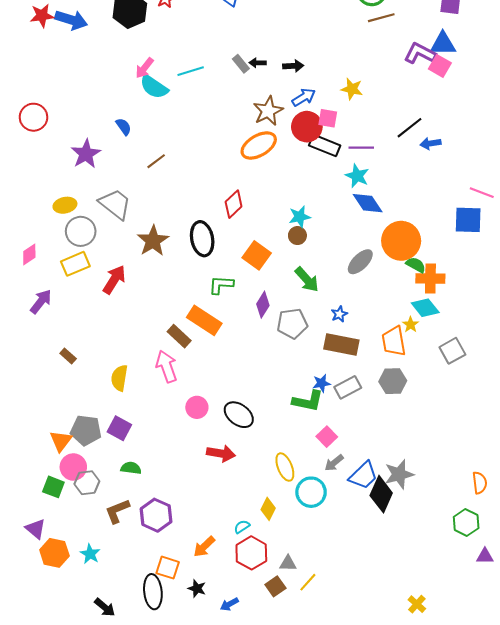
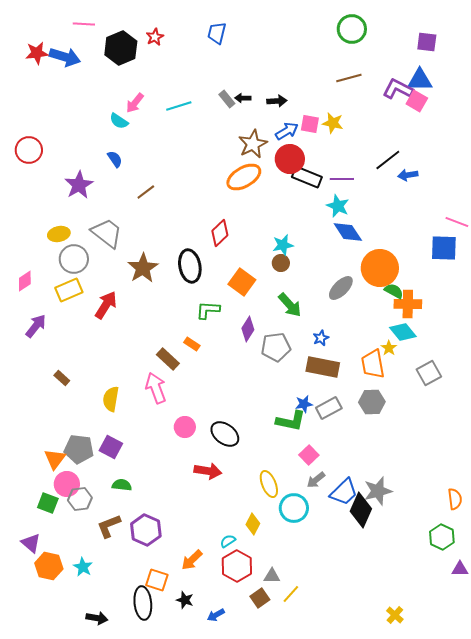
brown line: (381, 18) -> (349, 78), moved
cyan semicircle: (154, 87) -> (119, 121), moved, size x0.7
pink square: (328, 118) -> (310, 124), moved
orange rectangle: (204, 320) -> (192, 344), size x0.5
black arrow: (105, 607) -> (97, 618), turned -30

